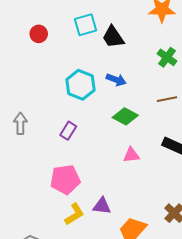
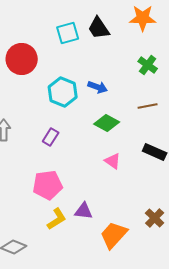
red circle: (39, 34) -> (22, 59), moved, size x1.8
black trapezoid: (113, 37) -> (99, 28), moved
pink triangle: (131, 155) -> (113, 161), turned 42

